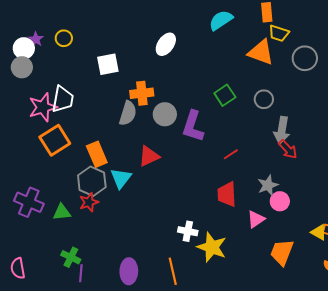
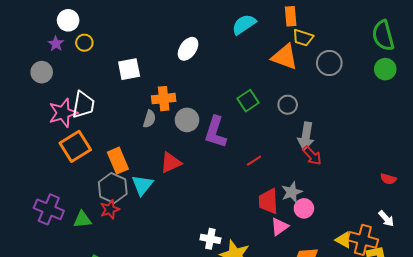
white circle: (24, 48) -> (68, 20), moved
gray semicircle: (128, 113) -> (149, 119), size x0.7
red trapezoid: (227, 194) -> (268, 201), moved

